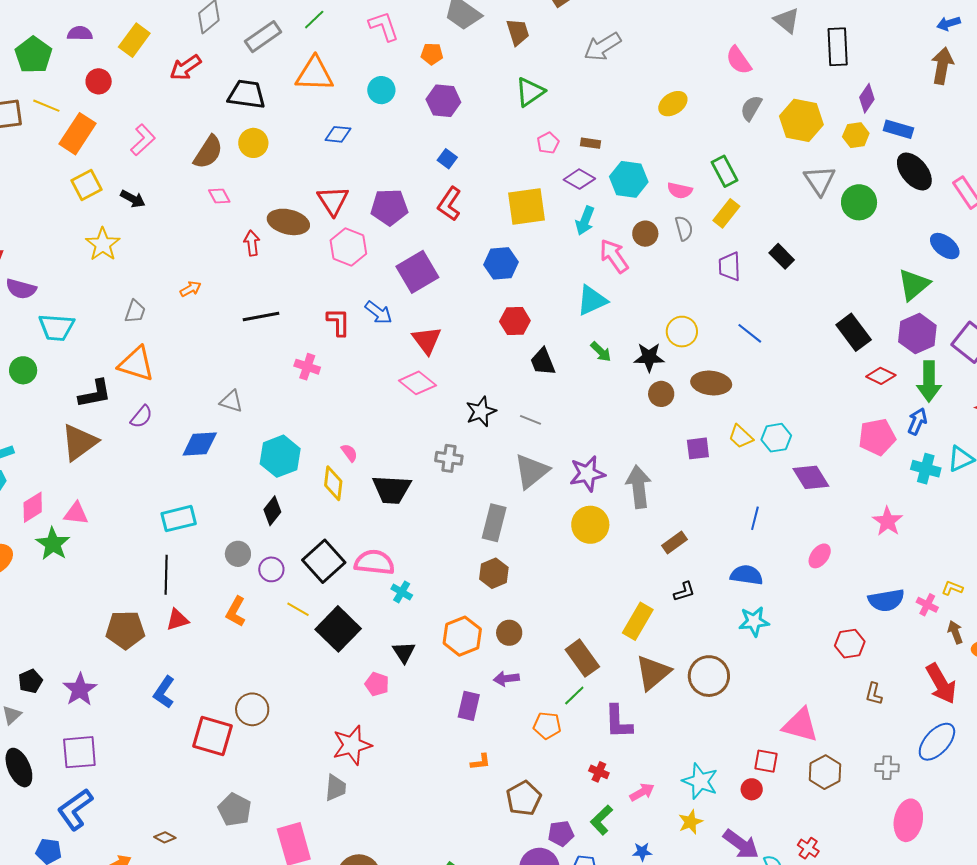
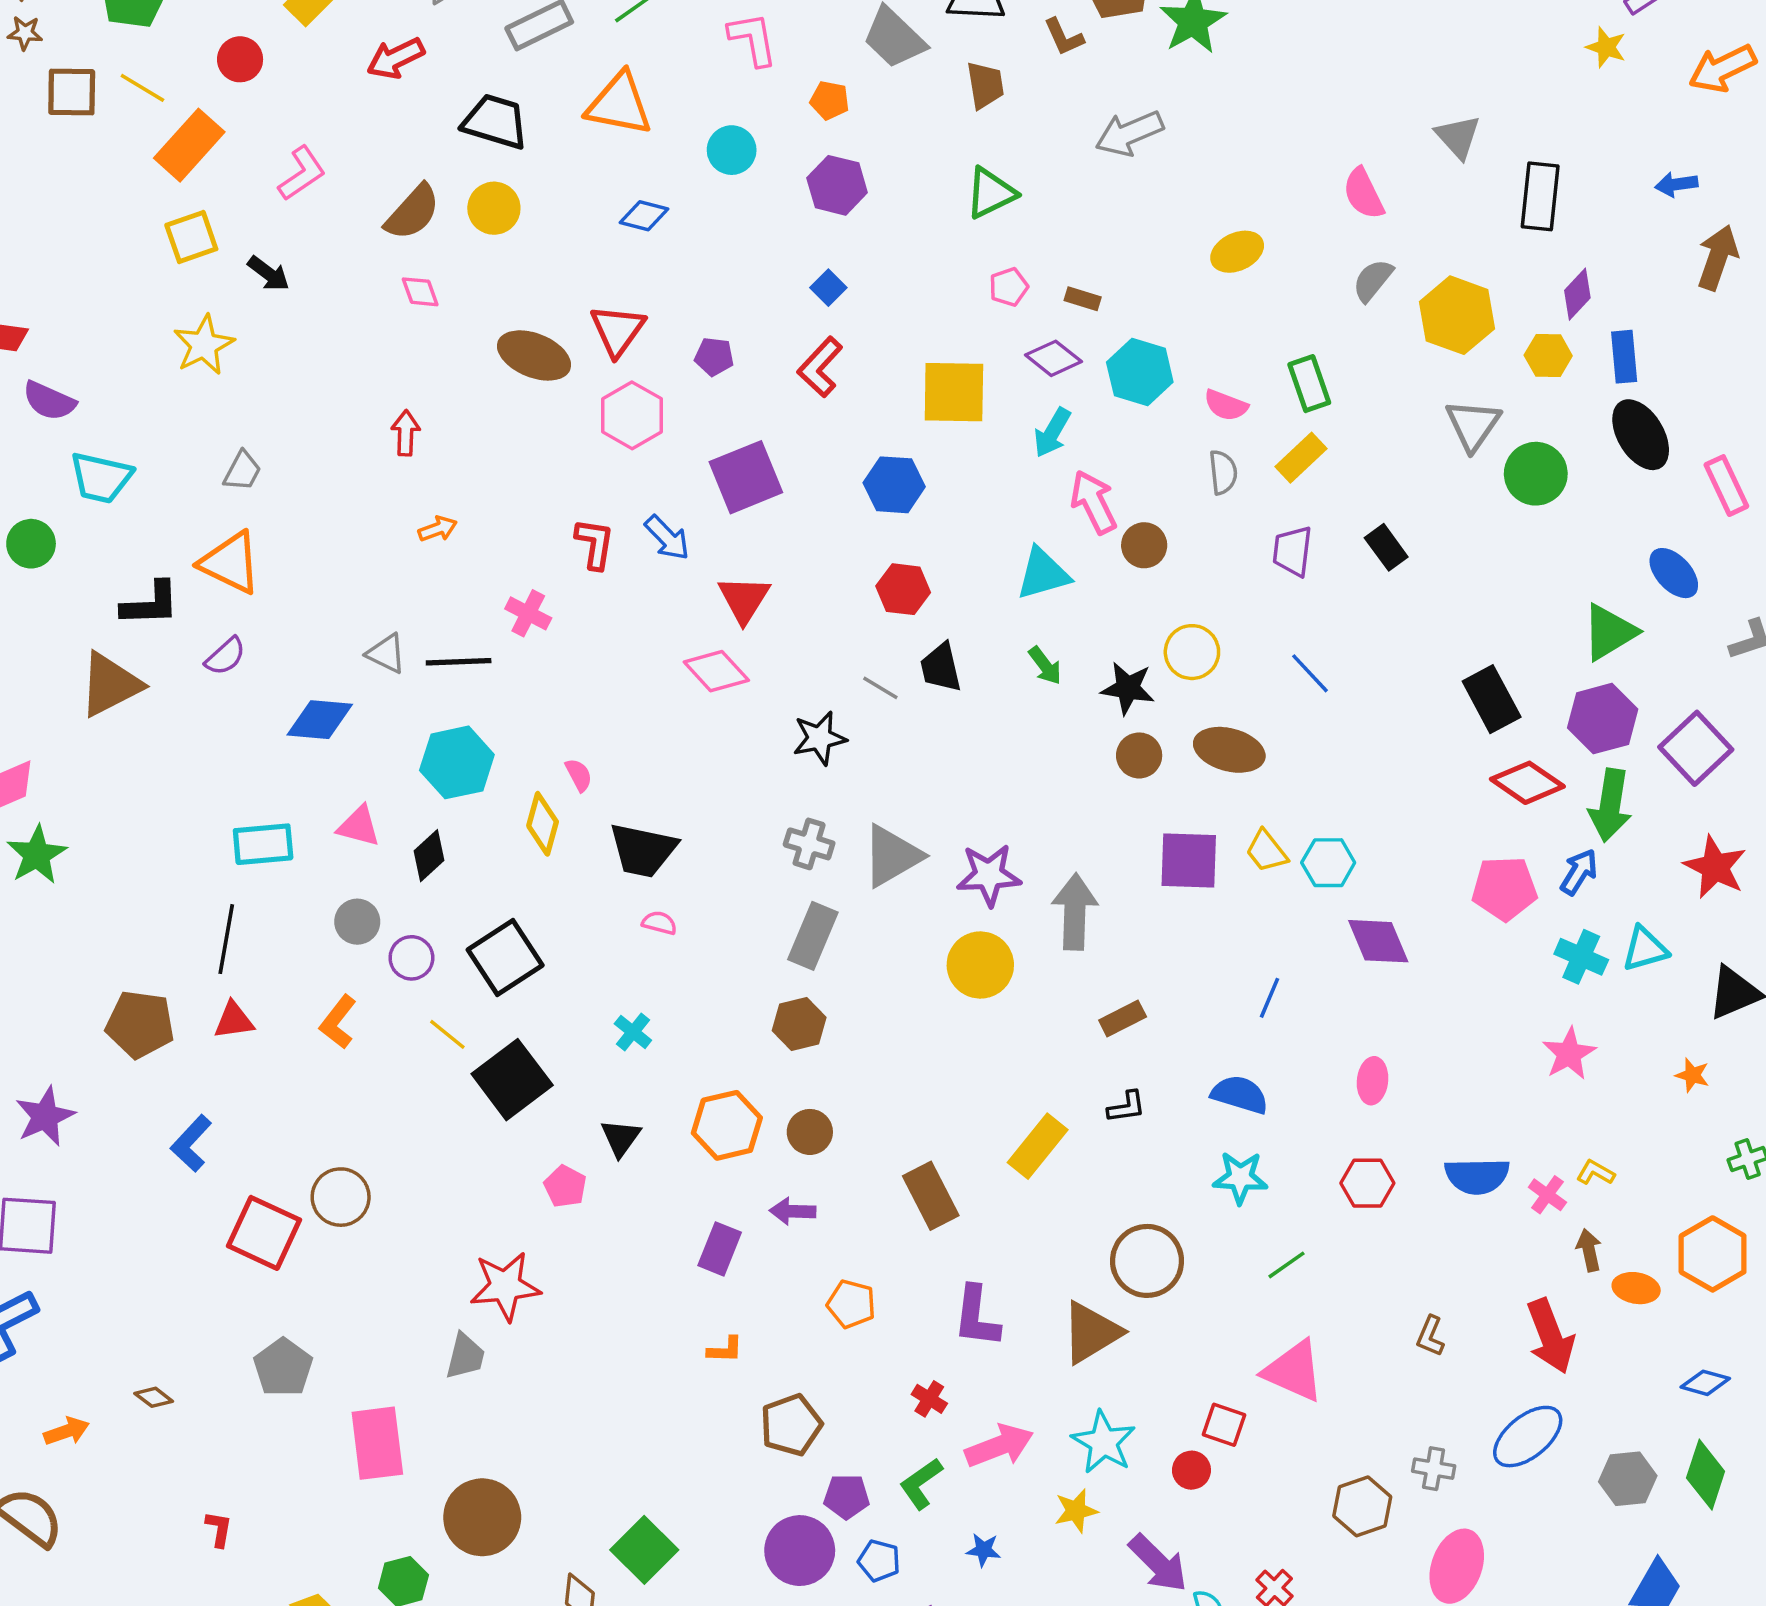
blue arrow: (949, 23) -> (1676, 184), moved
blue rectangle: (898, 129) -> (1624, 357), turned 60
purple pentagon: (389, 207) -> (714, 357), size x0.6
brown circle: (645, 234) -> (1144, 545), moved
red arrow: (252, 243) -> (406, 433), moved
orange arrow: (191, 289) -> (438, 529), moved
black line: (261, 317) -> (459, 662), moved
red diamond: (881, 376) -> (1527, 783), size x1.4
gray line: (530, 420) -> (880, 688), moved
purple square: (698, 448) -> (1189, 860), size x1.5
gray cross: (449, 458) -> (809, 844), moved
pink triangle: (76, 513) -> (359, 826), moved
pink star: (888, 521) -> (1569, 1054), moved
pink ellipse: (820, 556) -> (1373, 1081), turned -40
pink semicircle: (374, 562) -> (659, 923), moved, size x0.5
red hexagon: (850, 644) -> (1367, 1183), moved
brown triangle: (653, 673) -> (1091, 1332), moved
green line: (574, 695) -> (1287, 1265), moved
brown hexagon: (825, 772) -> (1362, 1506), moved
pink arrow: (642, 792) -> (999, 1446), size x1.5

